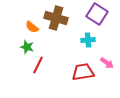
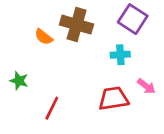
green star: (27, 47) -> (19, 81), moved
red line: (38, 65) -> (52, 108), moved

